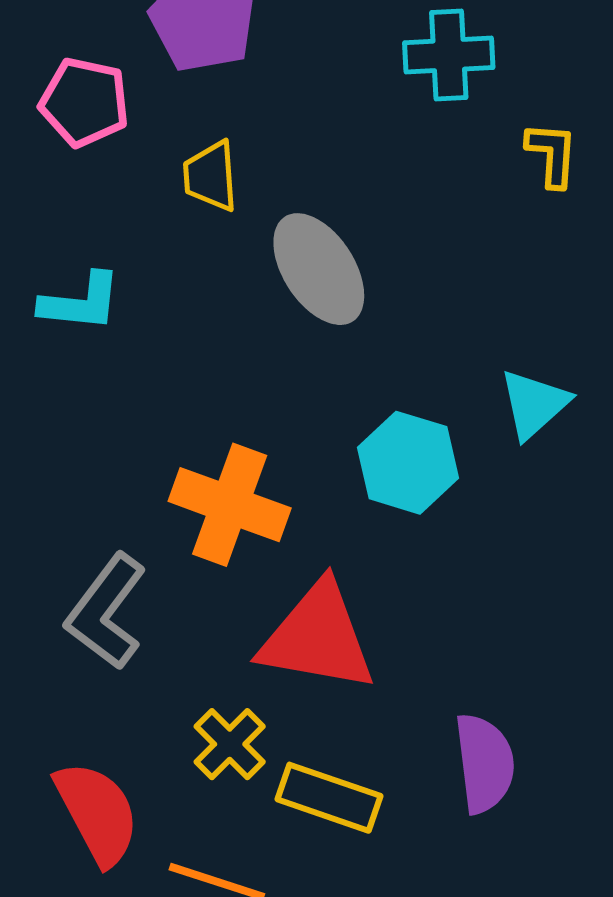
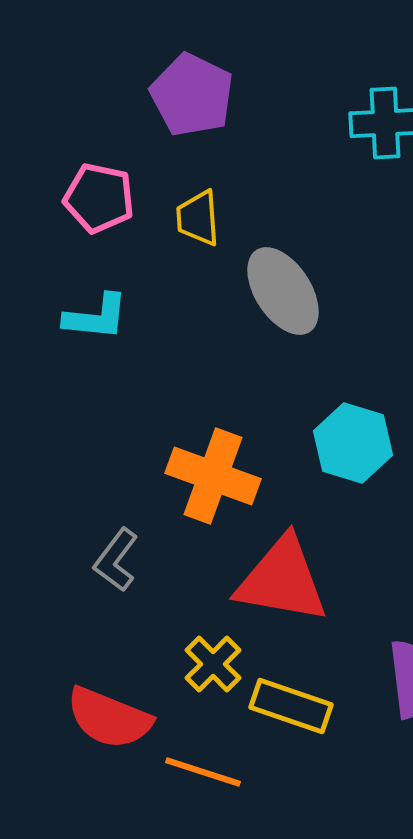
pink pentagon: (84, 102) -> (99, 198), moved
gray L-shape: (106, 612) -> (116, 560), size x0.7
red semicircle: (97, 813) -> (109, 718), turned 140

